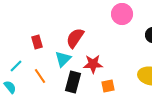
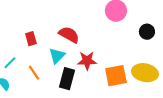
red semicircle: (75, 38) -> (69, 35), turned 85
orange square: (108, 86) -> (116, 76), moved, size x1.6

